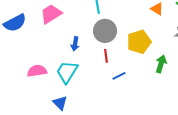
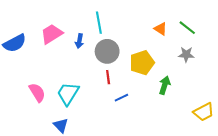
blue arrow: (75, 44) -> (79, 41), moved
pink semicircle: (37, 71) -> (37, 92), turned 66

